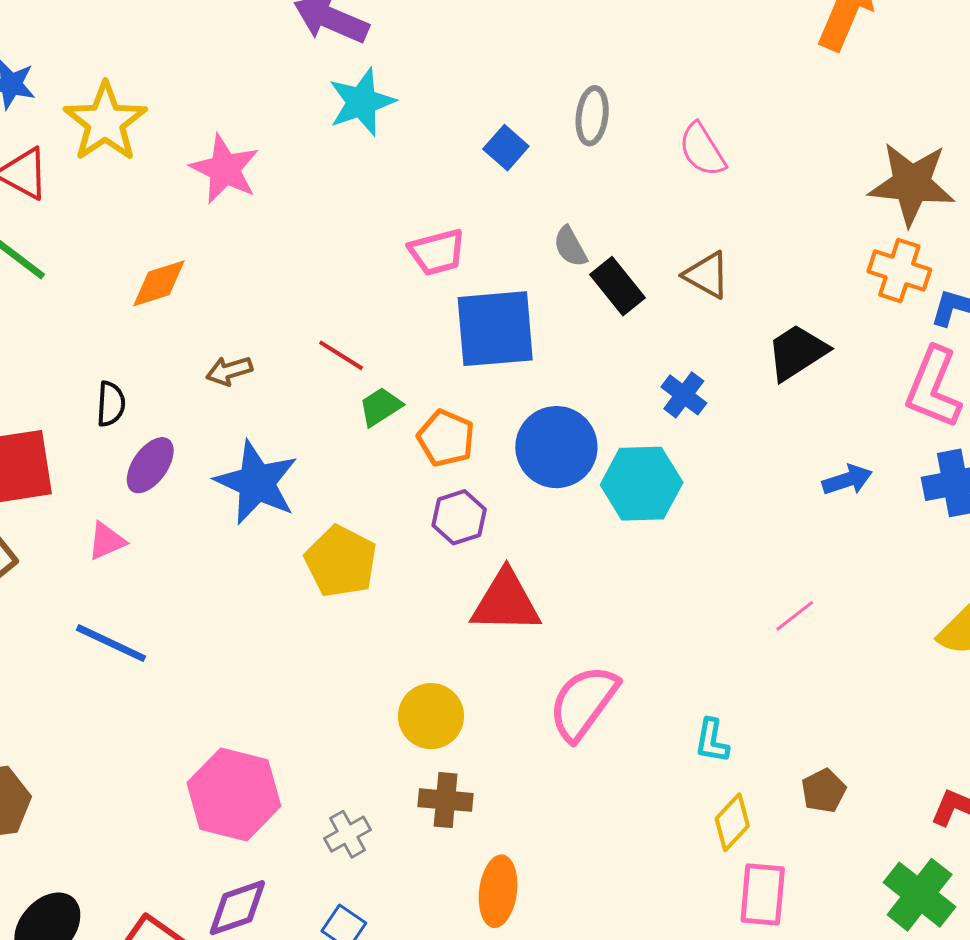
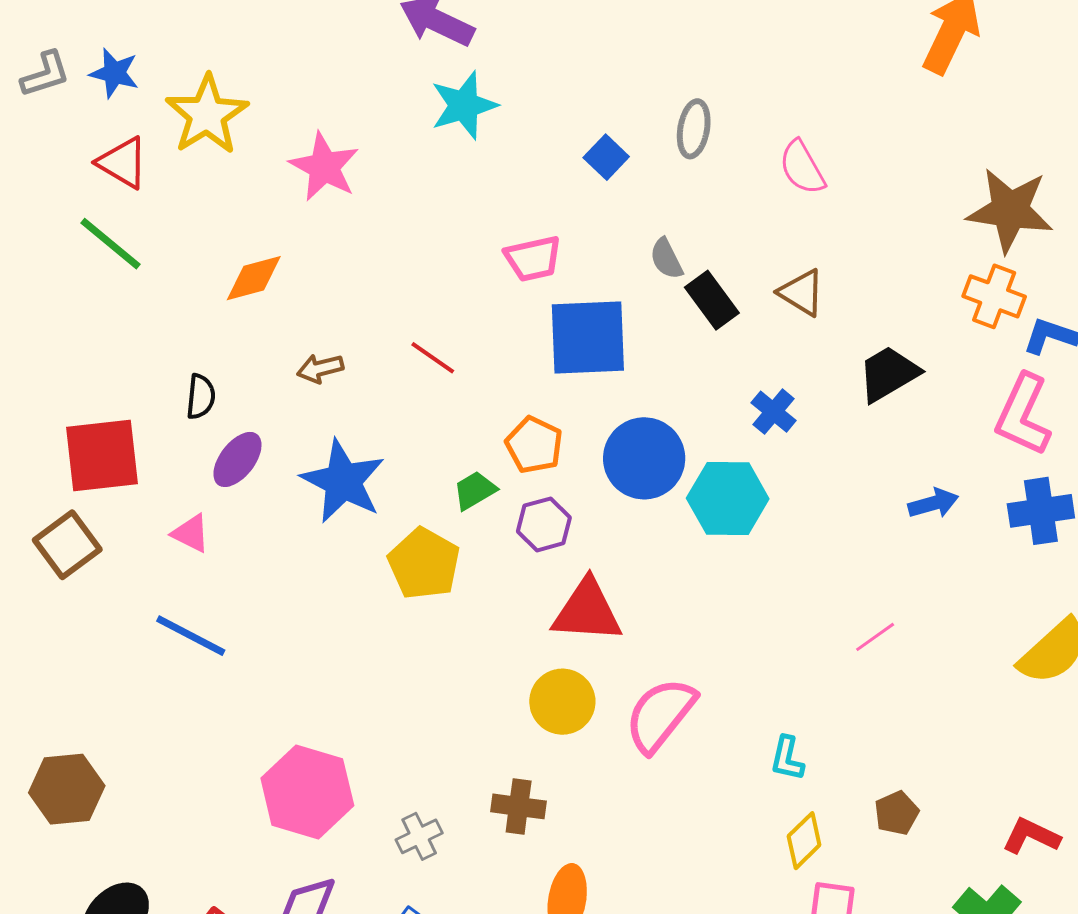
green trapezoid: (380, 407) -> (475, 490), moved
pink triangle: (107, 541) -> (191, 533), turned 48
yellow circle: (431, 716) -> (562, 702), moved

